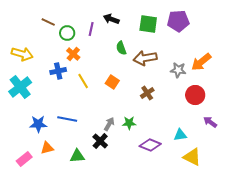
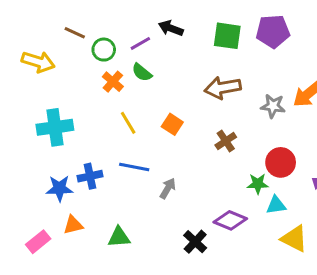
purple line: (91, 29) -> (140, 43), turned 48
green semicircle: (121, 48) -> (142, 72), moved, turned -32
yellow arrow: (22, 54) -> (38, 62), moved
blue cross: (58, 71) -> (90, 176), moved
cyan cross: (20, 87) -> (55, 127), moved, turned 30
red circle: (195, 95) -> (281, 162), moved
blue line: (67, 119) -> (134, 167), moved
green star: (129, 123) -> (258, 184), moved
black cross: (100, 141) -> (195, 242), moved

